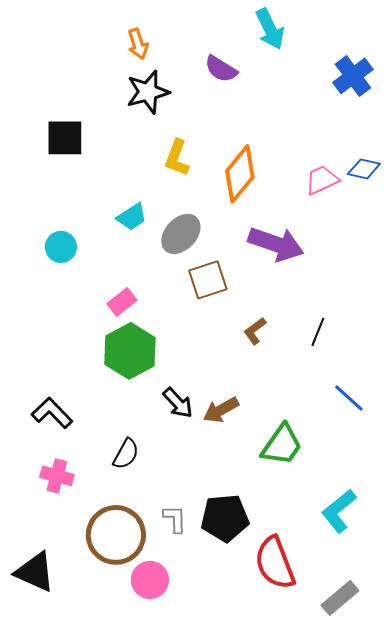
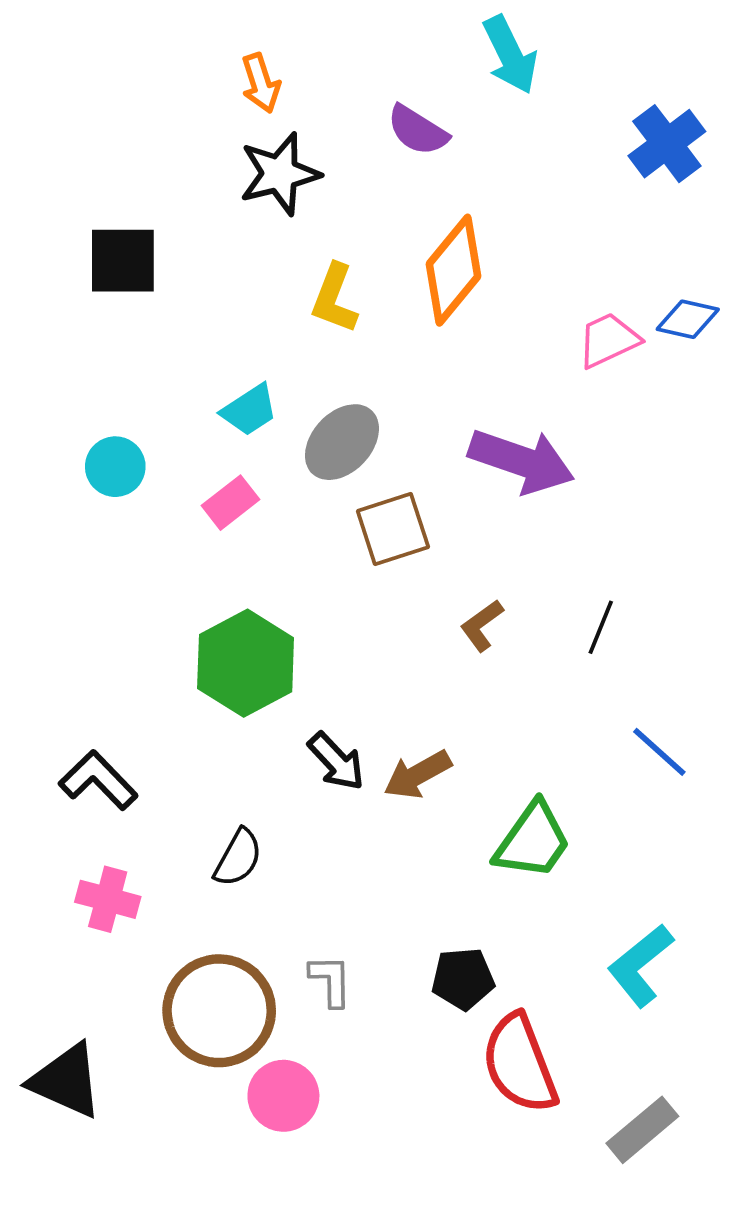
orange diamond: (240, 174) -> (453, 270), moved
pink rectangle: (122, 302) -> (231, 503), moved
black pentagon: (225, 518) -> (463, 979), moved, size x0.7

